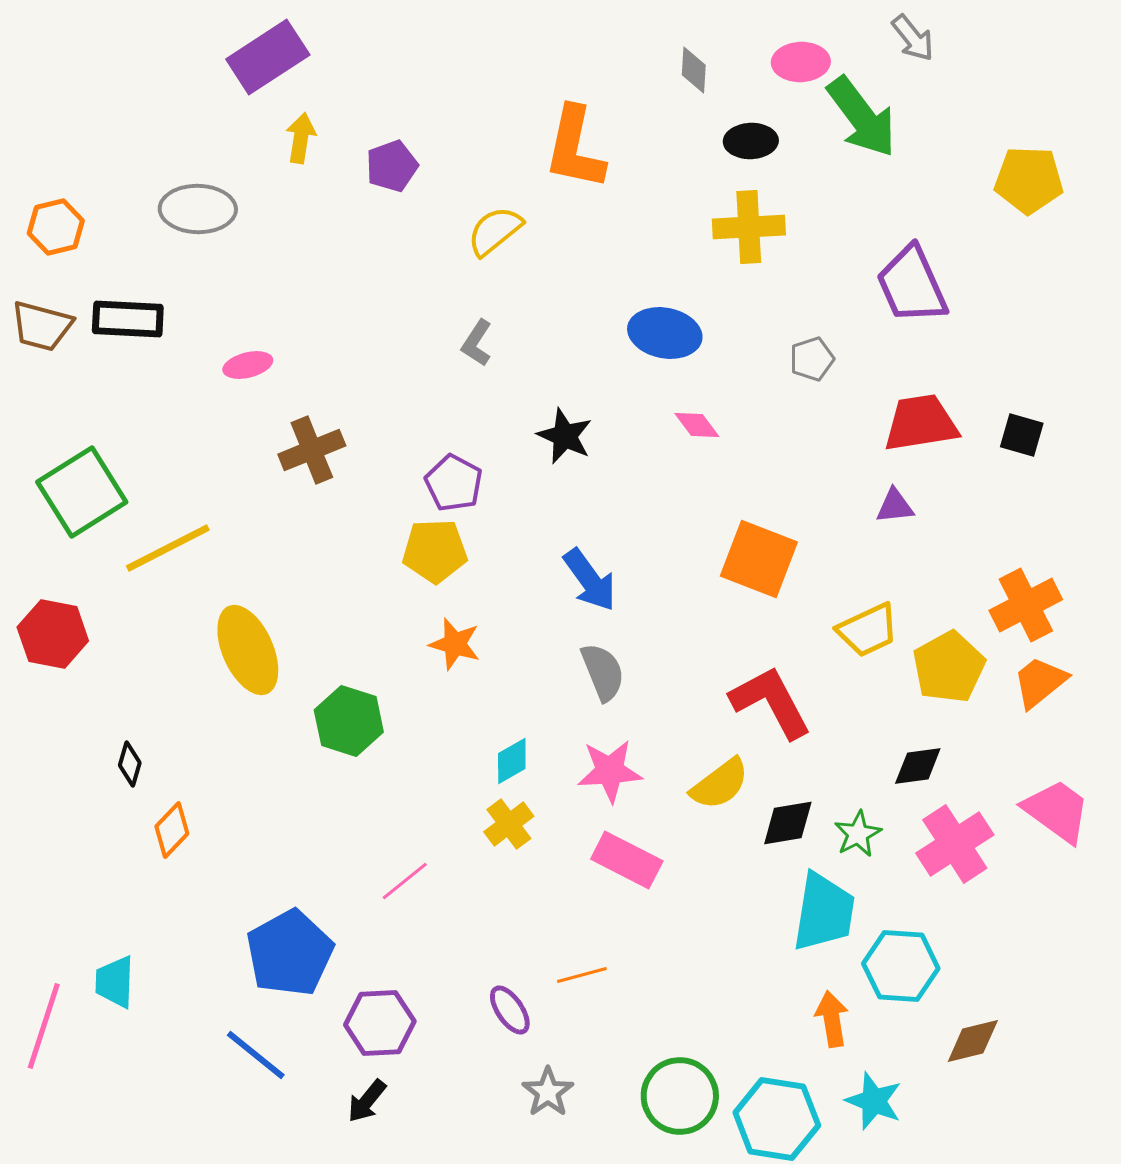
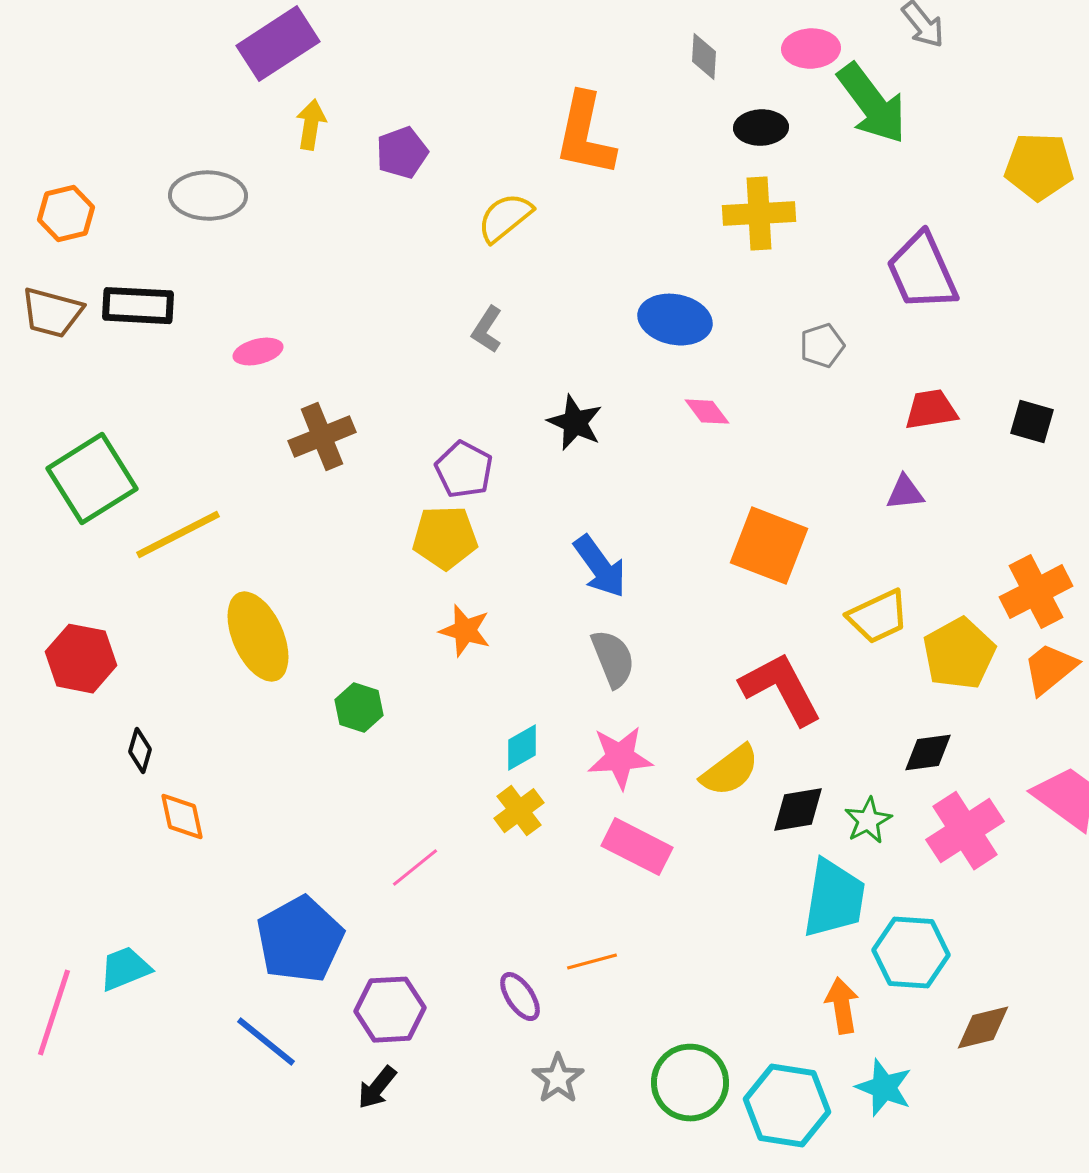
red trapezoid: (921, 423) -> (931, 410), size x0.7
red hexagon: (53, 634) -> (81, 659), moved
green hexagon: (349, 721) -> (359, 708), size x0.7
orange diamond: (172, 830) -> (182, 817), turned -56
cyan trapezoid: (115, 982) -> (125, 969), turned 66

